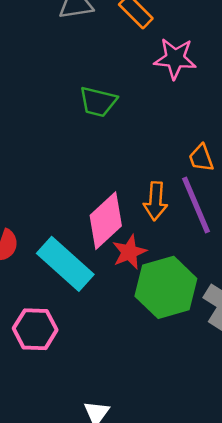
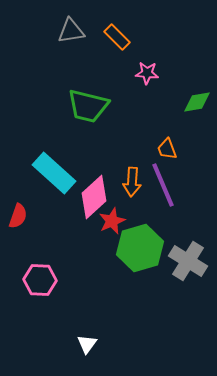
pink star: (175, 59) -> (147, 73), size x0.7
green trapezoid: (98, 102) -> (88, 106), size x1.4
cyan rectangle: (65, 264) -> (54, 173), moved

